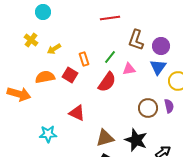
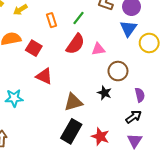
pink triangle: (129, 69) -> (98, 49), moved
red square: (70, 75) -> (34, 48), moved
purple semicircle: (169, 106) -> (140, 95), moved
black star: (136, 140) -> (104, 93), moved, size x0.6

